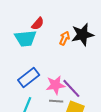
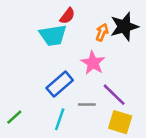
pink star: (55, 85) -> (93, 63), moved, turned -30
gray line: (56, 101) -> (87, 104), moved

